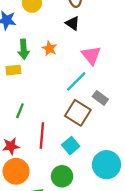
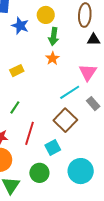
black triangle: (73, 23) -> (94, 40), moved, turned -48
green arrow: (24, 49) -> (54, 36), moved
yellow rectangle: (13, 70) -> (17, 71), turned -32
gray rectangle: (100, 98) -> (93, 104), moved

